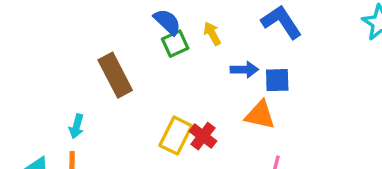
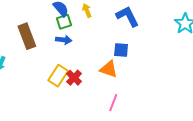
yellow arrow: (212, 33) -> (87, 10), moved
blue arrow: (244, 70) -> (64, 40), moved

